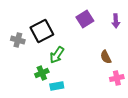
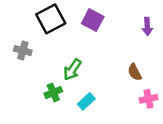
purple square: (85, 19) -> (93, 20), moved, turned -30
black square: (42, 31) -> (51, 19), moved
cyan rectangle: (57, 86) -> (86, 101), moved, turned -32

